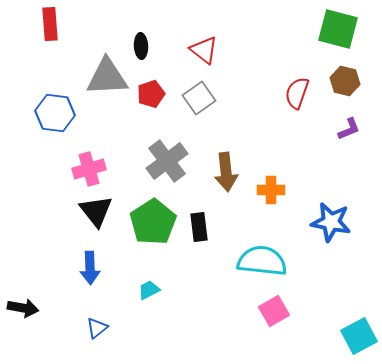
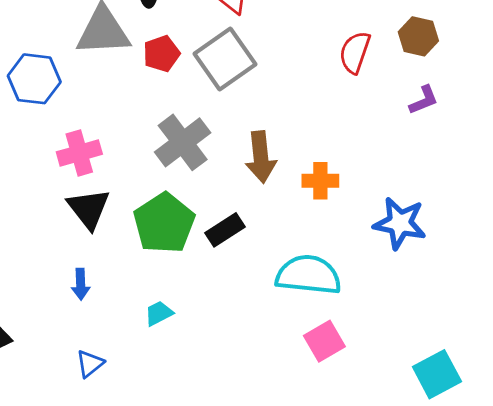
gray square: (199, 98) -> (225, 59), size x1.4
black rectangle: (199, 227) -> (225, 230), turned 64
blue arrow: (90, 268) -> (81, 284), size x0.7

